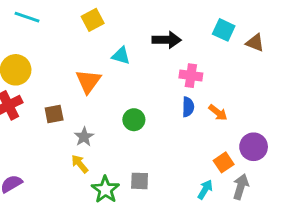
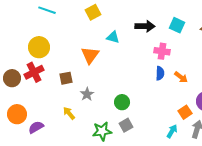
cyan square: (224, 30) -> (177, 25), moved
green circle: (134, 120) -> (122, 102), moved
yellow arrow: (80, 164) -> (69, 113), moved
gray square: (140, 181) -> (126, 125), turned -32
green star: (105, 190) -> (102, 131), turned 30

